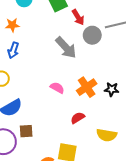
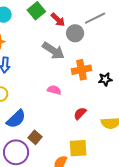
orange cross: (87, 87) -> (82, 70), moved, turned 36
brown square: (26, 131) -> (35, 137), turned -32

